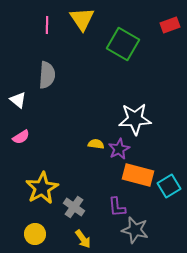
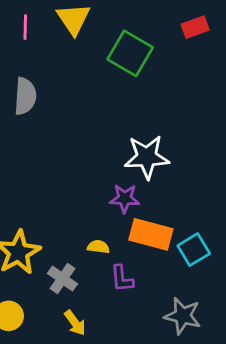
yellow semicircle: (96, 144) -> (98, 247), moved
purple star: (119, 149) -> (125, 198), turned 30
gray star: (135, 230) -> (183, 316), moved

